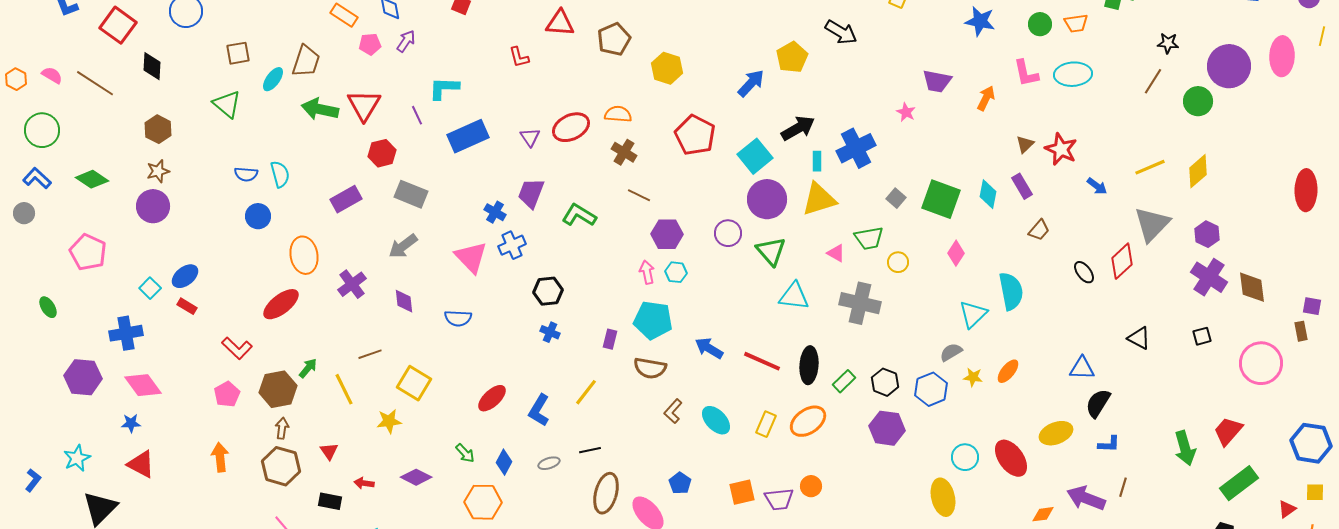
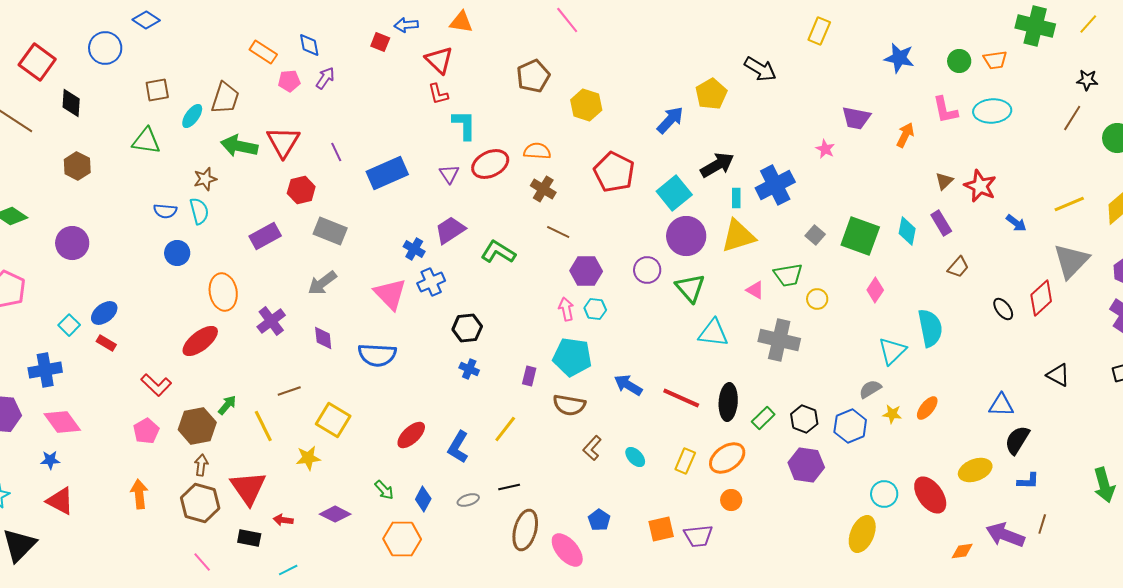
red triangle: (560, 23) -> (439, 60), moved, turned 40
cyan L-shape: (444, 88) -> (464, 125), moved, turned 88
green triangle: (227, 104) -> (146, 141), turned -32
brown star: (158, 171) -> (205, 179), moved
purple trapezoid: (531, 193) -> (450, 230), turned 36
blue semicircle: (458, 318) -> (377, 355), size x1.4
cyan ellipse: (716, 420) -> (635, 457), size x0.7
red triangle: (329, 451) -> (248, 488), size x2.0
orange circle: (811, 486) -> (731, 500), moved
yellow ellipse: (943, 497) -> (862, 534), turned 36

